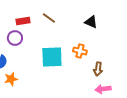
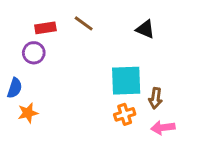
orange cross: (80, 51) -> (125, 114), moved, turned -32
cyan square: (52, 57) -> (126, 81), moved

